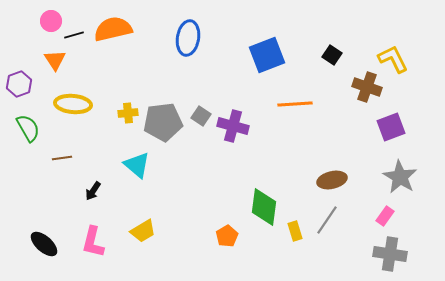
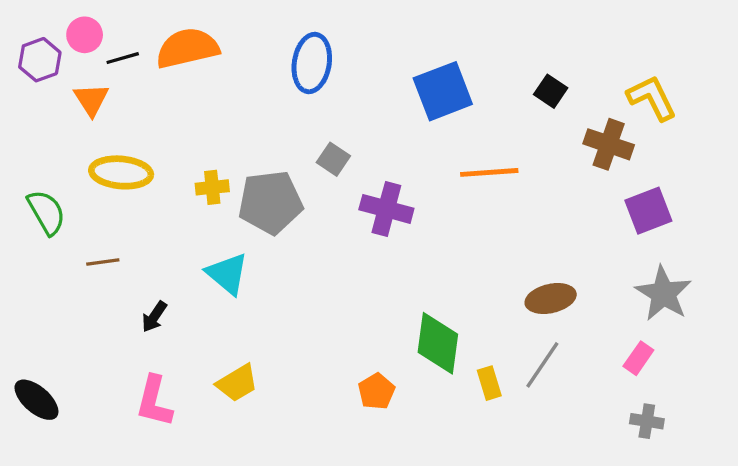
purple hexagon: (19, 84) -> (40, 60), moved
gray square: (201, 116) -> (333, 159), moved
black ellipse: (44, 244) -> (36, 400), moved
gray cross: (390, 254) -> (647, 421), size x0.6

